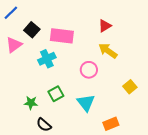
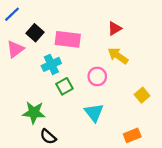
green square: (56, 94) -> (64, 86), moved
green star: (31, 103) -> (34, 113), size x1.5
orange rectangle: (111, 124) -> (132, 135), moved

